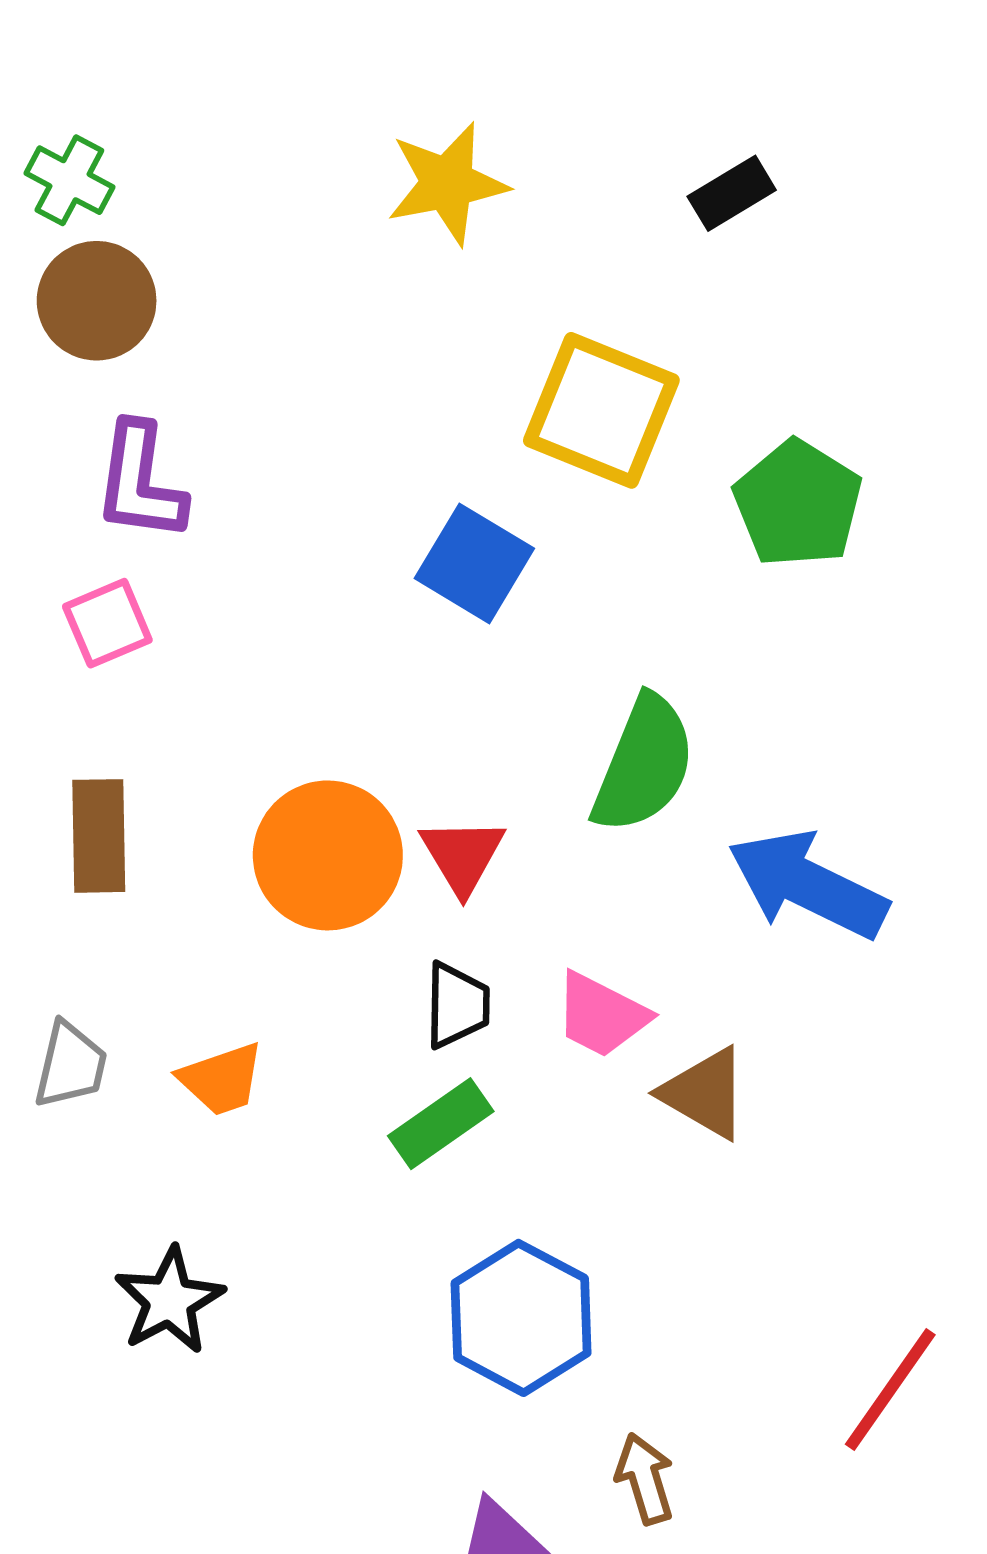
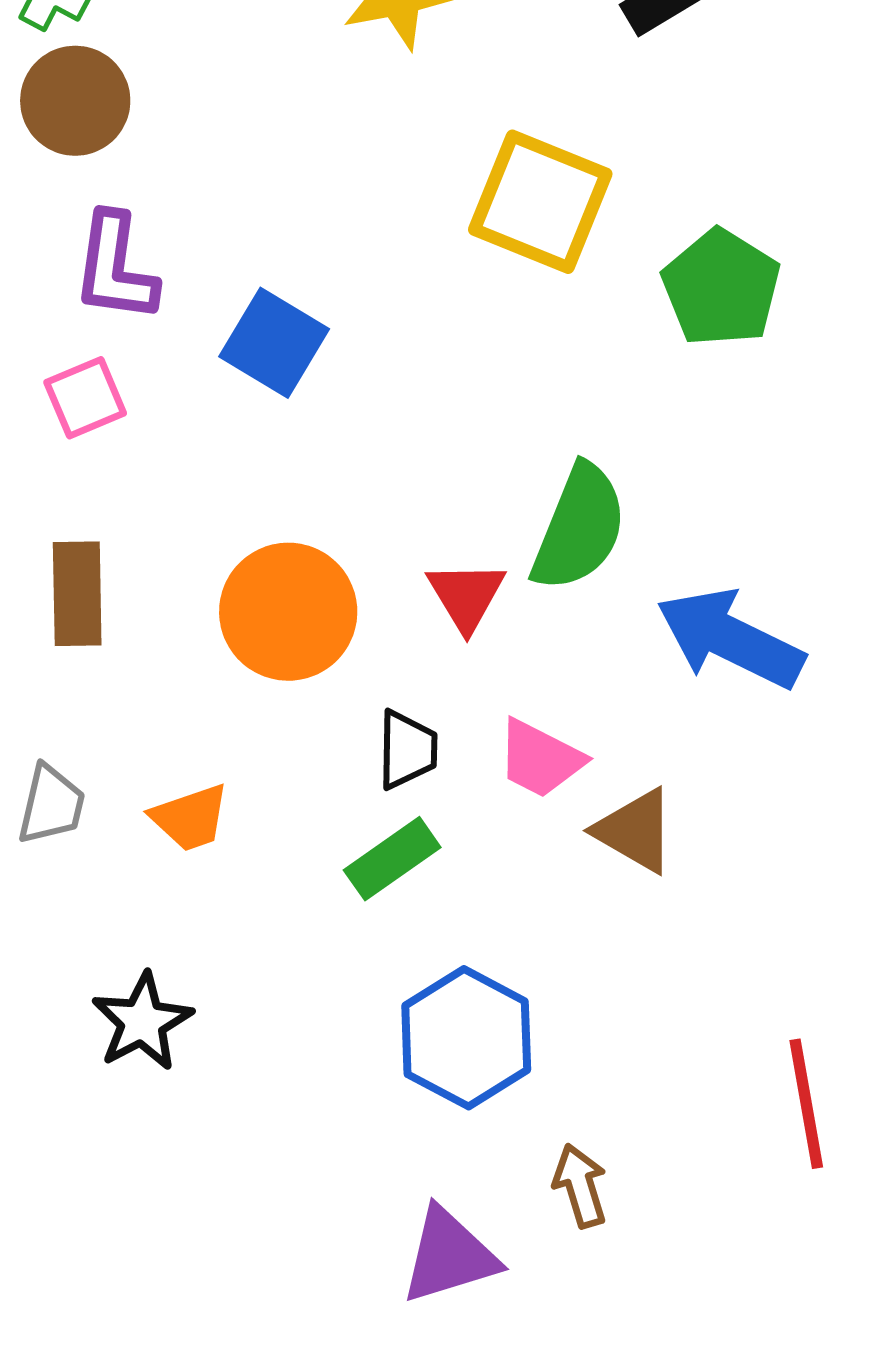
blue square: (474, 563) -> (274, 343), moved
red triangle: (462, 855) -> (466, 596), moved
red line: (890, 1390) -> (806, 1104), turned -45

